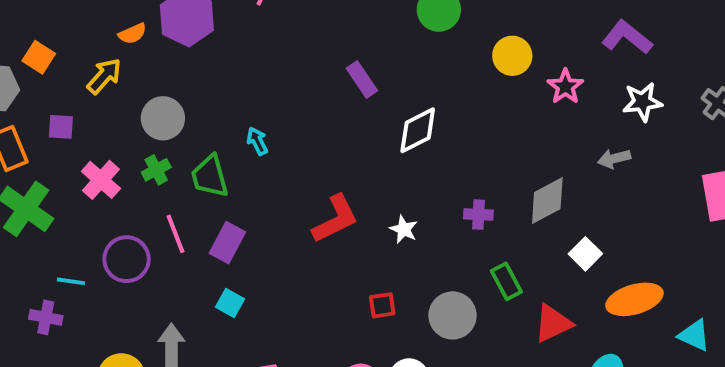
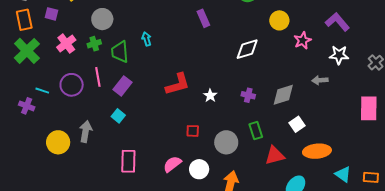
white diamond: (418, 130) -> (247, 49), moved

